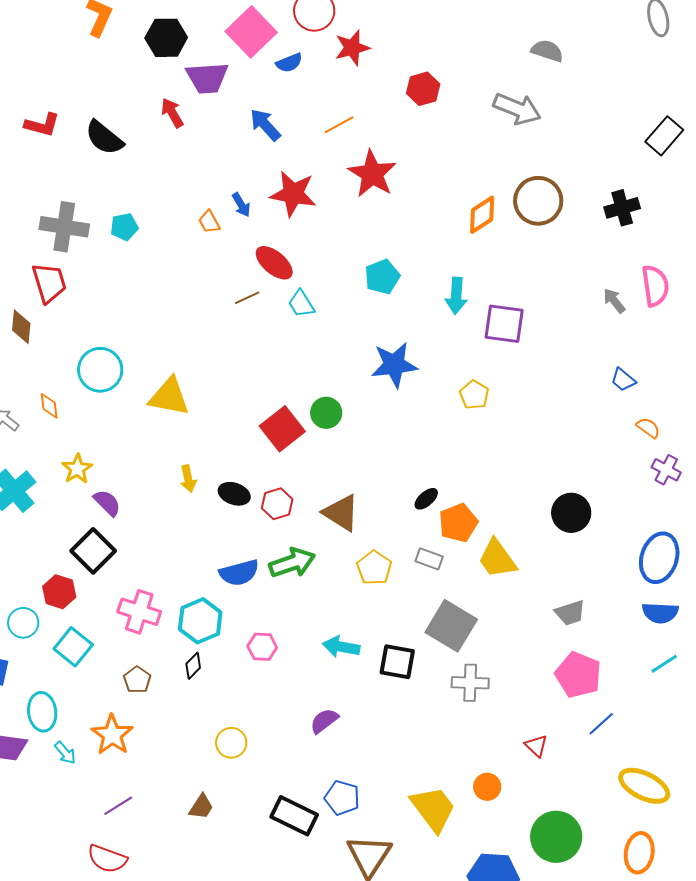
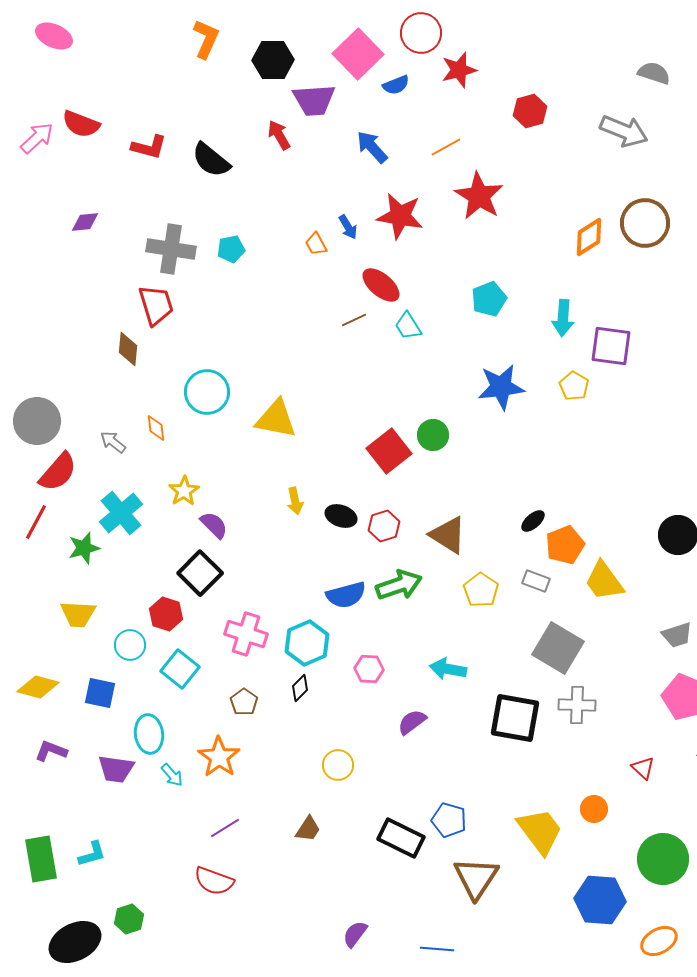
yellow pentagon: (474, 395) -> (574, 386), moved
black square: (397, 662) -> (515, 718), moved, size x1.4
purple semicircle: (324, 721) -> (412, 722), moved

